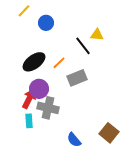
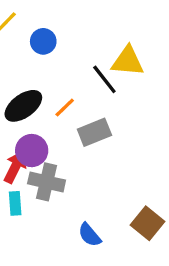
yellow triangle: (97, 35) -> (128, 61), size x1.5

